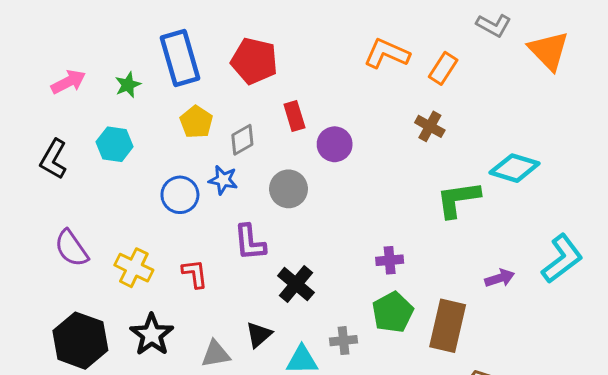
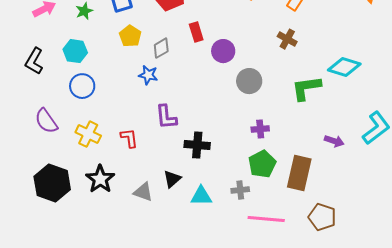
gray circle: (289, 189) -> (249, 81), moved
blue circle: (180, 195) -> (82, 86), moved
purple arrow: (500, 278) -> (334, 141), turned 36
black cross: (296, 284) -> (197, 145), turned -35
gray cross: (344, 341) -> (240, 190), moved
gray triangle: (216, 354) -> (143, 192), turned 30

